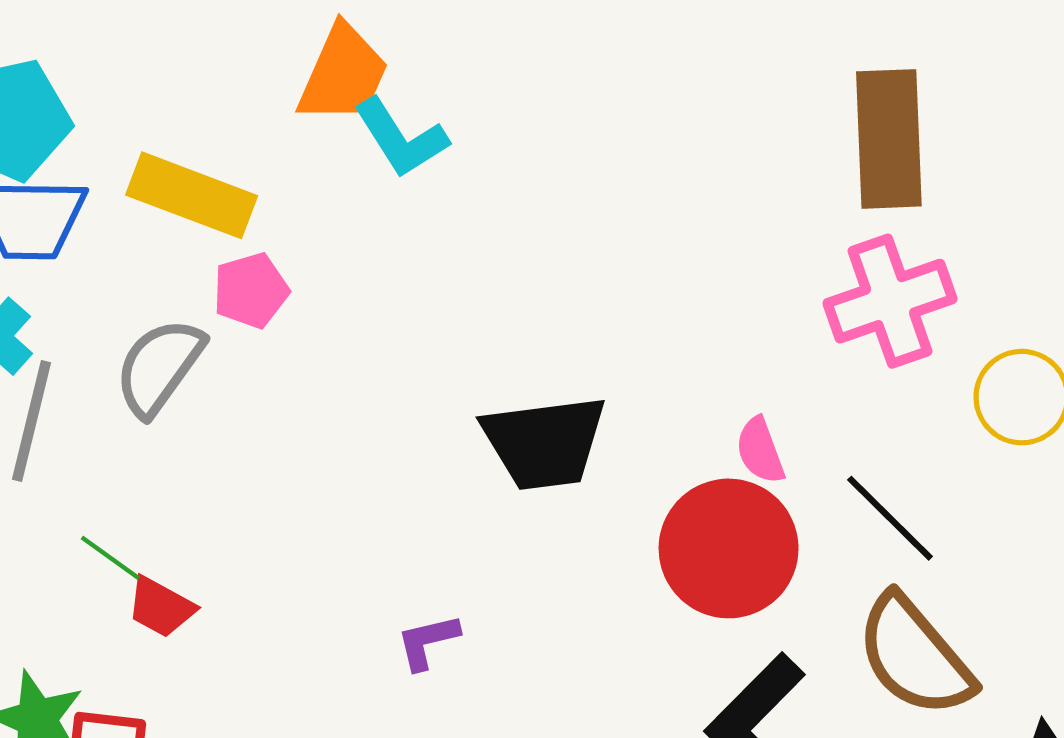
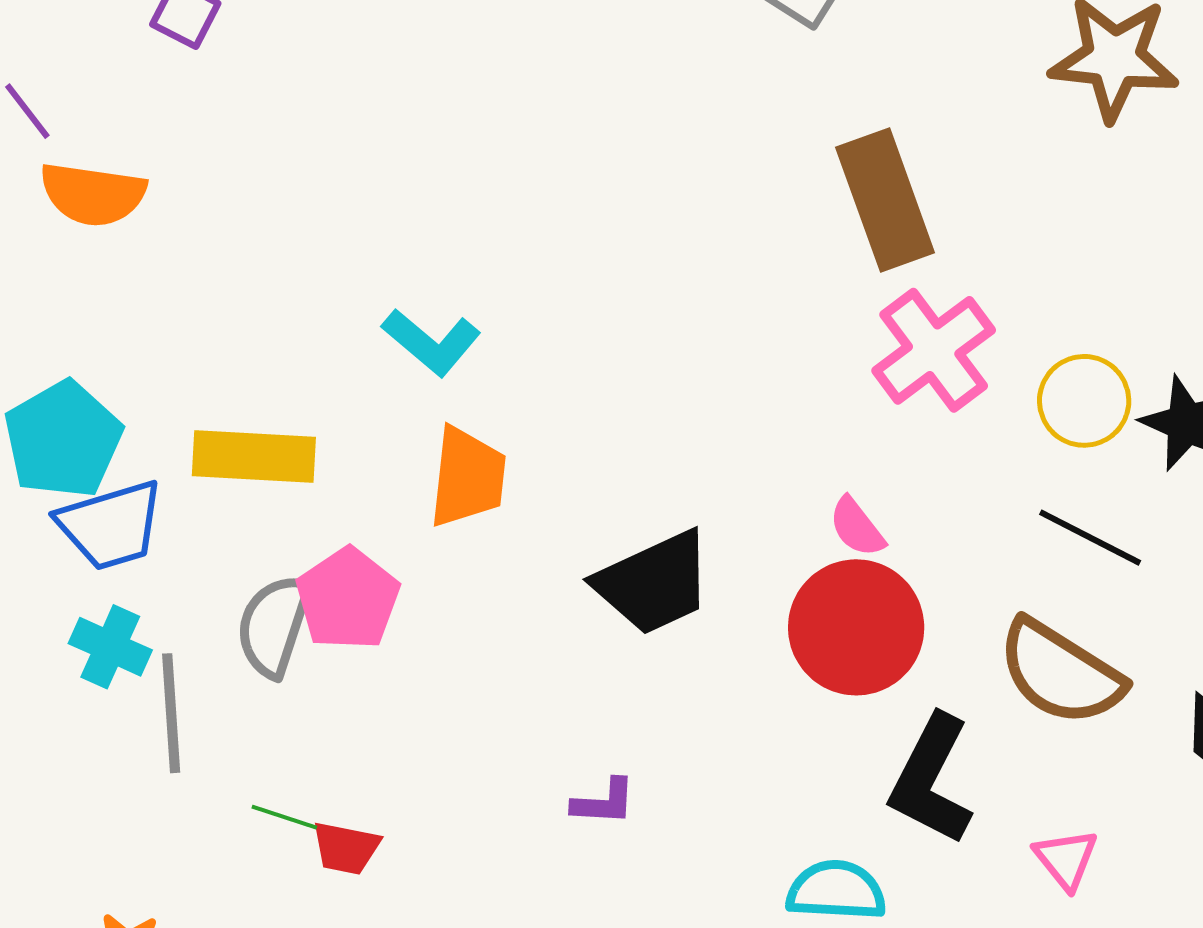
orange trapezoid: (343, 74) -> (468, 477), moved
pink pentagon: (251, 291) -> (348, 599), moved, size x1.4
black line: (890, 518) -> (1090, 538), moved
purple L-shape: (428, 642) -> (604, 802), turned -146

